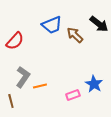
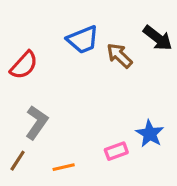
orange line: (40, 86) -> (64, 167), moved
brown line: (11, 101) -> (18, 161), turned 48

